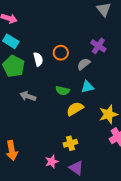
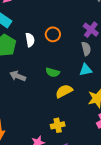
gray semicircle: (84, 64) -> (86, 49), moved, turned 112
cyan triangle: (87, 87) -> (86, 70), moved

